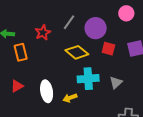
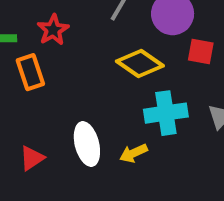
red star: (43, 33) -> (53, 30), moved
red triangle: (17, 86) -> (32, 158), moved

